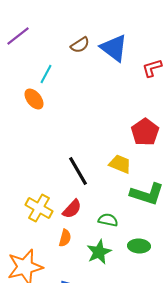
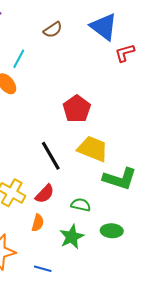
blue triangle: (114, 48) -> (104, 27), moved
red pentagon: (145, 132) -> (77, 109), moved
yellow trapezoid: (120, 164) -> (93, 149), size x1.4

